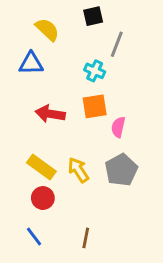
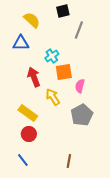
cyan cross: (95, 71) -> (52, 56), moved, turned 32
red arrow: (50, 114) -> (34, 77), turned 60
yellow arrow: (78, 170) -> (53, 97), moved
brown line: (86, 238) -> (69, 161), moved

